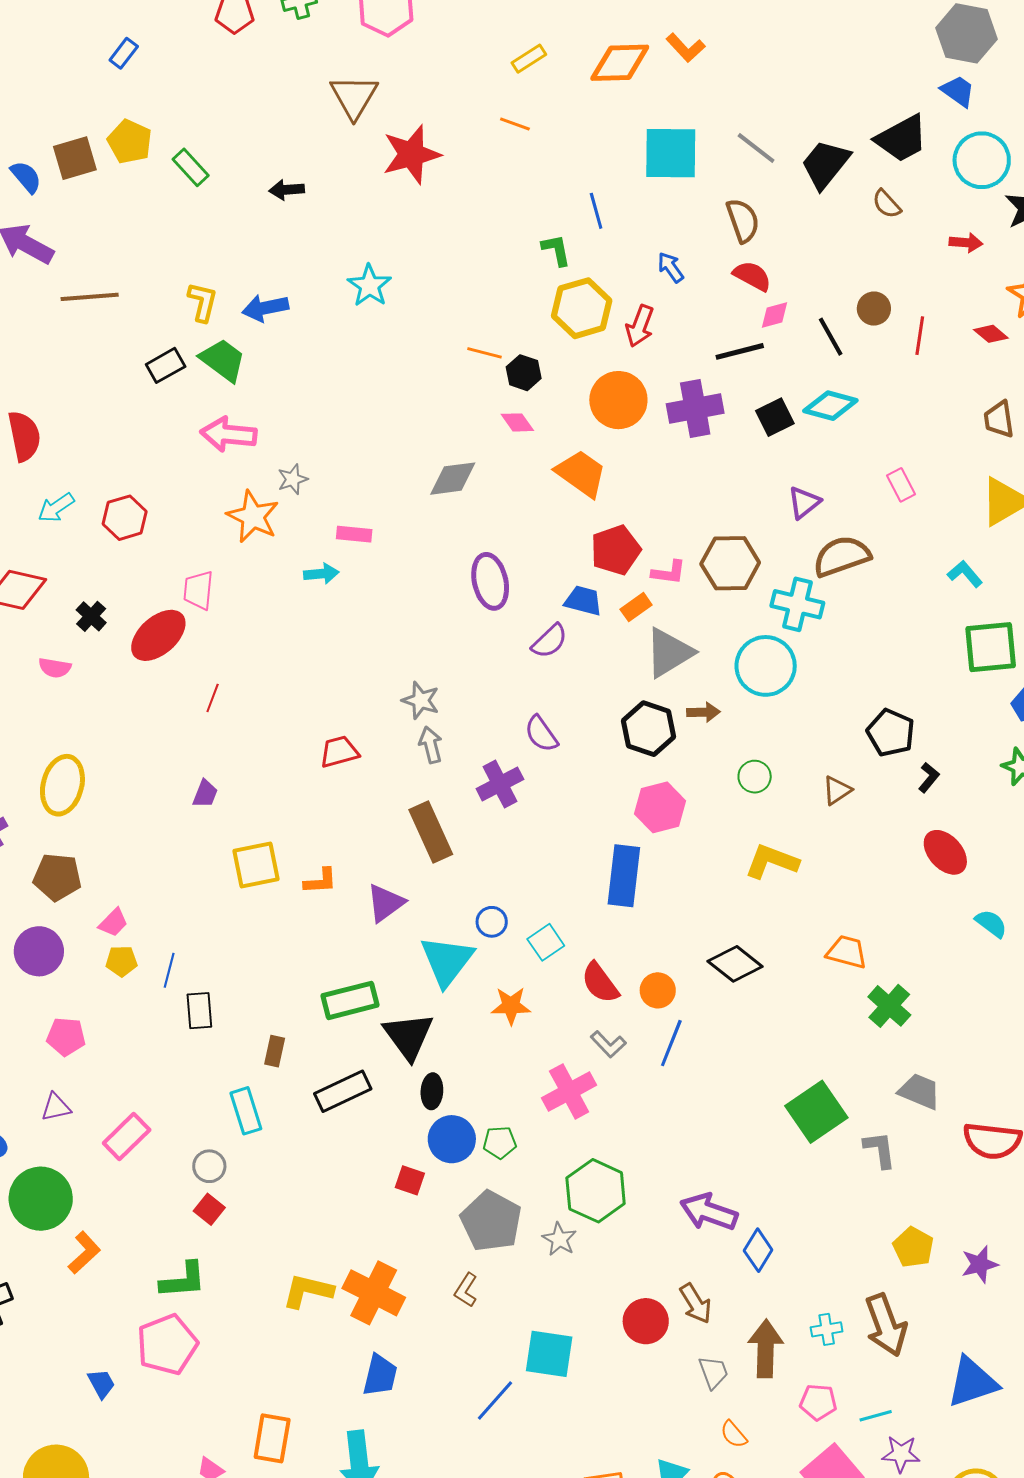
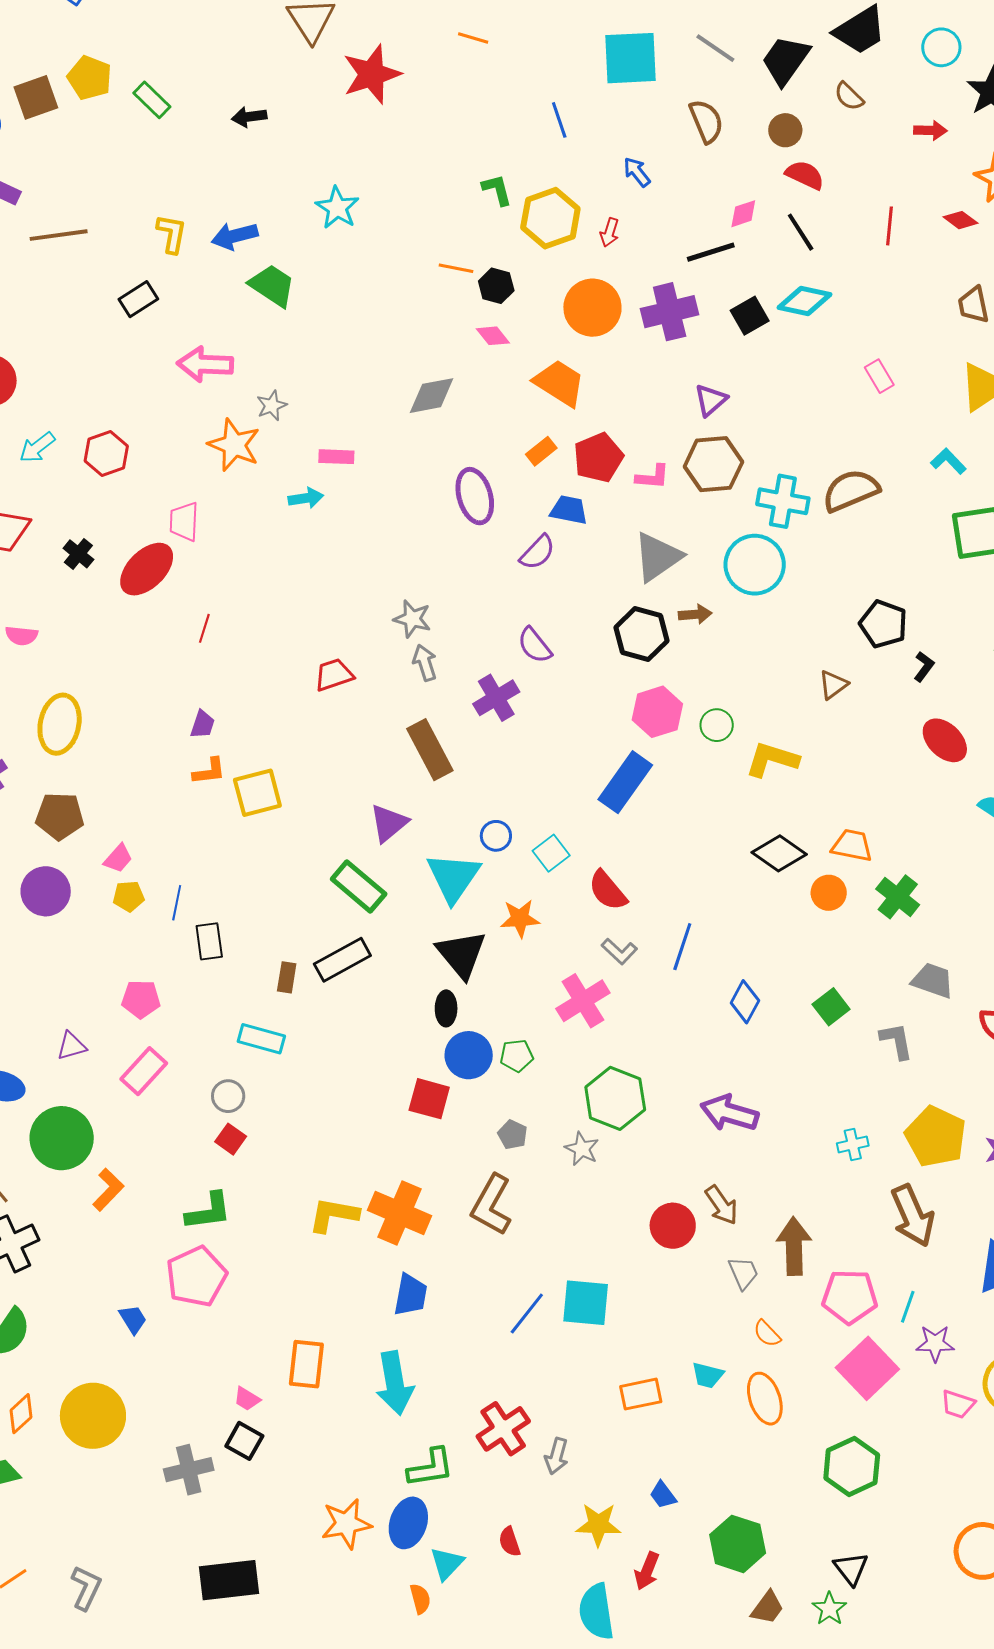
cyan circle: (982, 160) -> (941, 47), size x0.7
green L-shape: (556, 250) -> (497, 190), moved
red semicircle: (752, 276) -> (805, 175), moved
brown circle: (874, 309) -> (785, 130), moved
red arrow: (640, 326) -> (610, 232), size x0.7
green trapezoid: (223, 360) -> (272, 286), moved
purple triangle: (804, 503) -> (711, 400), moved
brown semicircle: (842, 556) -> (851, 490), moved
orange rectangle: (636, 607) -> (541, 451), moved
pink semicircle: (55, 668) -> (21, 636), moved
green circle: (755, 777) -> (717, 725), moved
blue rectangle: (624, 876) -> (625, 782), turned 32
orange L-shape: (320, 881) -> (209, 771), moved
black diamond: (735, 964) -> (779, 853), moved
orange circle: (658, 990) -> (829, 893), moved
green rectangle: (350, 1000) -> (359, 886), moved, turned 58
black triangle: (408, 1036) -> (461, 954), moved
pink pentagon: (66, 1037) -> (141, 999), moved
black rectangle: (343, 1091) -> (342, 960), moved
cyan rectangle: (246, 1111) -> (261, 1039), turned -54
green square: (816, 1112) -> (831, 1007), size x0.6
red square: (410, 1180) -> (429, 1099), size x1.4
gray pentagon: (491, 1221) -> (513, 1135), size x0.5
yellow pentagon: (913, 1247) -> (936, 1136), size x1.5
blue diamond: (758, 1250) -> (745, 1002), moved
brown L-shape: (466, 1290) -> (491, 1205), size x1.8
cyan cross: (827, 1329) -> (853, 1144), moved
cyan square: (549, 1354) -> (586, 1303), moved
pink pentagon: (818, 1402) -> (850, 1297), size x1.5
cyan line: (876, 1416) -> (908, 1307), turned -52

